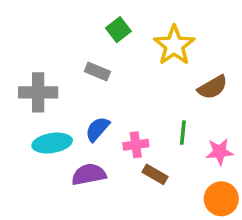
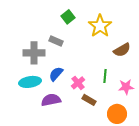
gray cross: (38, 92) -> (34, 53), moved
pink cross: (136, 145) -> (78, 83), turned -32
orange circle: (221, 199) -> (117, 114), moved

